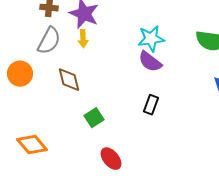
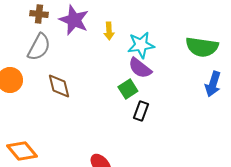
yellow arrow: (83, 39) -> (109, 31), moved
green square: (94, 118) -> (128, 89), moved

